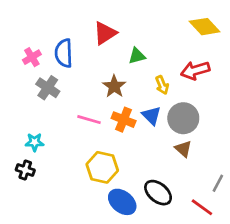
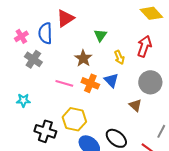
red triangle: (105, 33) -> (65, 18), moved
green triangle: (137, 56) -> (100, 35), turned -40
red arrow: (195, 70) -> (144, 46), turned 125
gray circle: (183, 118) -> (150, 82), moved
black cross: (25, 170) -> (45, 131), moved, size x1.5

